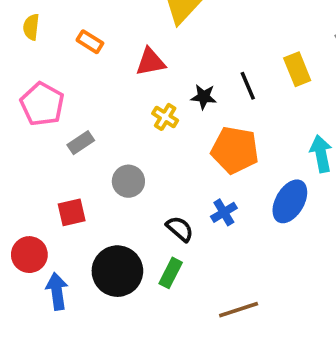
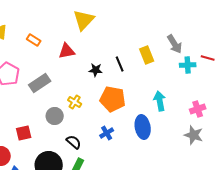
yellow cross: (165, 117) -> (75, 102), moved
gray rectangle: (81, 143) -> (40, 83), moved, size x1.5
blue ellipse: (290, 201) -> (143, 127), turned -40
black semicircle: (180, 229) -> (74, 142), moved

